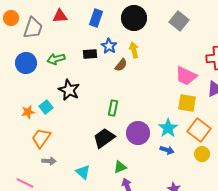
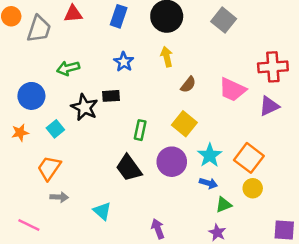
blue star: (109, 46) -> (124, 62), moved
black rectangle: (90, 54) -> (111, 96), moved
blue circle: (26, 63) -> (31, 96), moved
brown semicircle: (121, 65) -> (188, 85), moved
yellow square: (187, 103) -> (184, 124), moved, turned 30
orange star: (28, 112) -> (20, 133), moved
black trapezoid: (104, 138) -> (129, 168), turned -90
green triangle: (120, 167) -> (224, 205), moved

